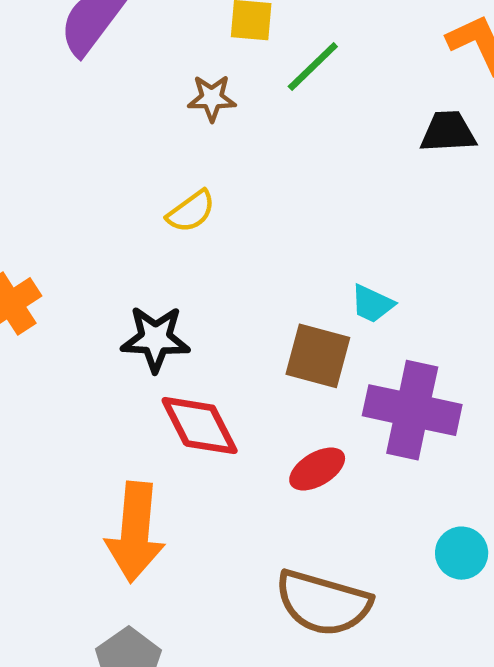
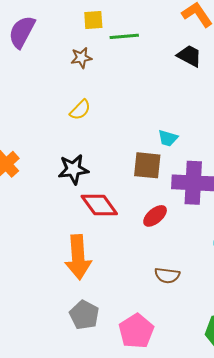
green line: (313, 67) -> (124, 36), turned 48
black trapezoid: (448, 132) -> (189, 56), turned 40
brown semicircle: (323, 603) -> (167, 275), size x0.6

